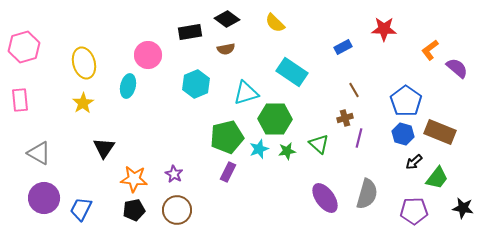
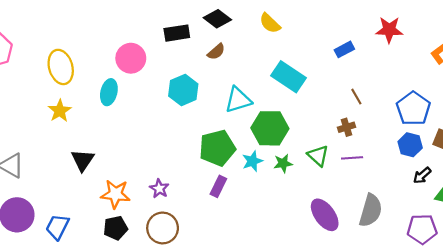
brown semicircle: (226, 49) -> (216, 52), turned -30
purple line: (359, 138) -> (352, 158), moved, turned 72

